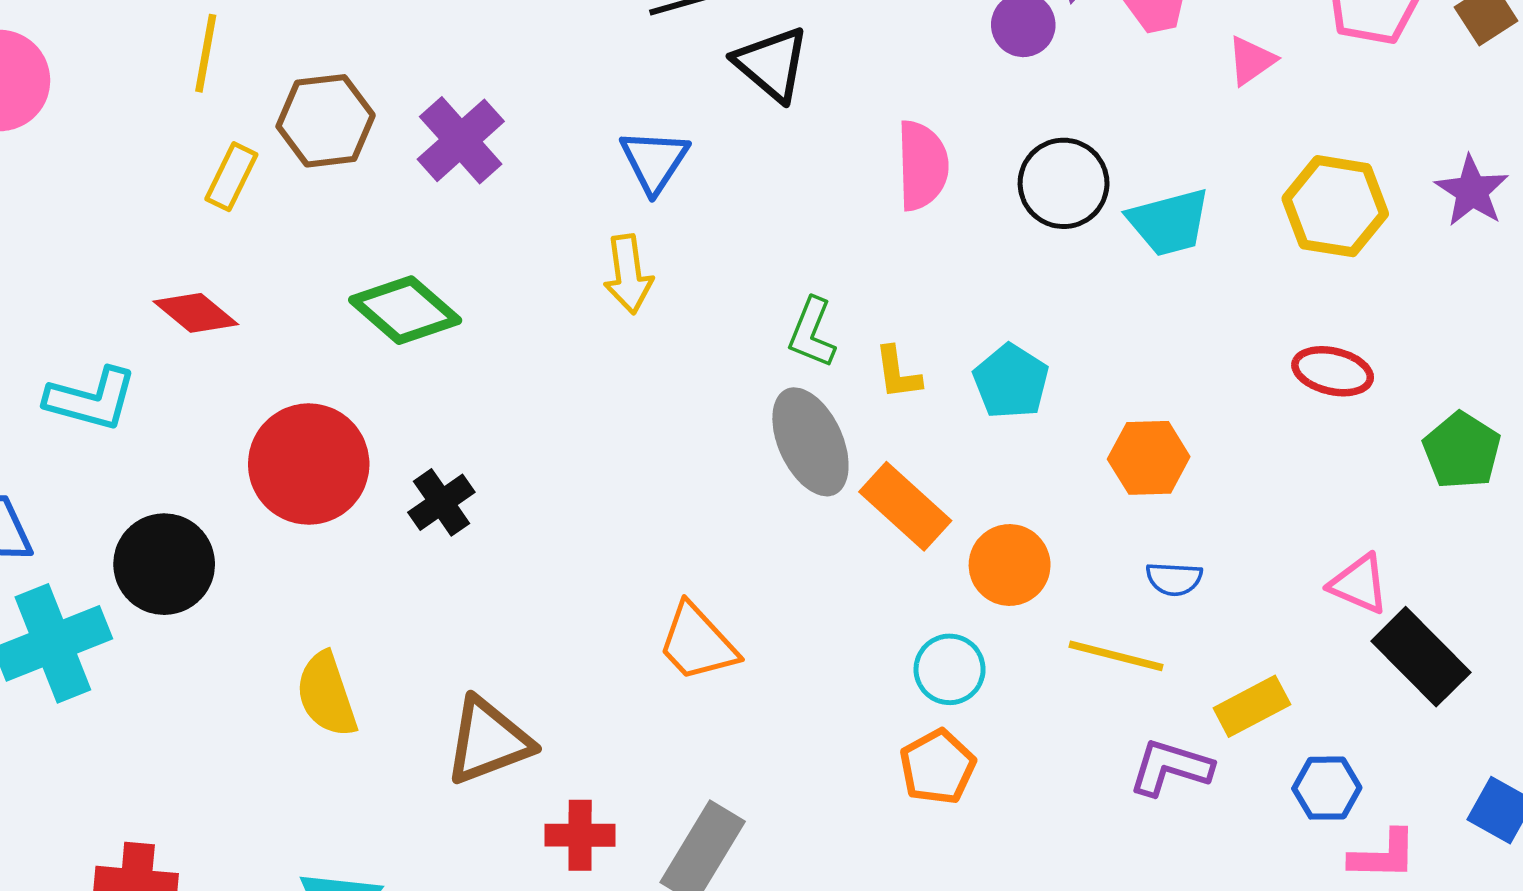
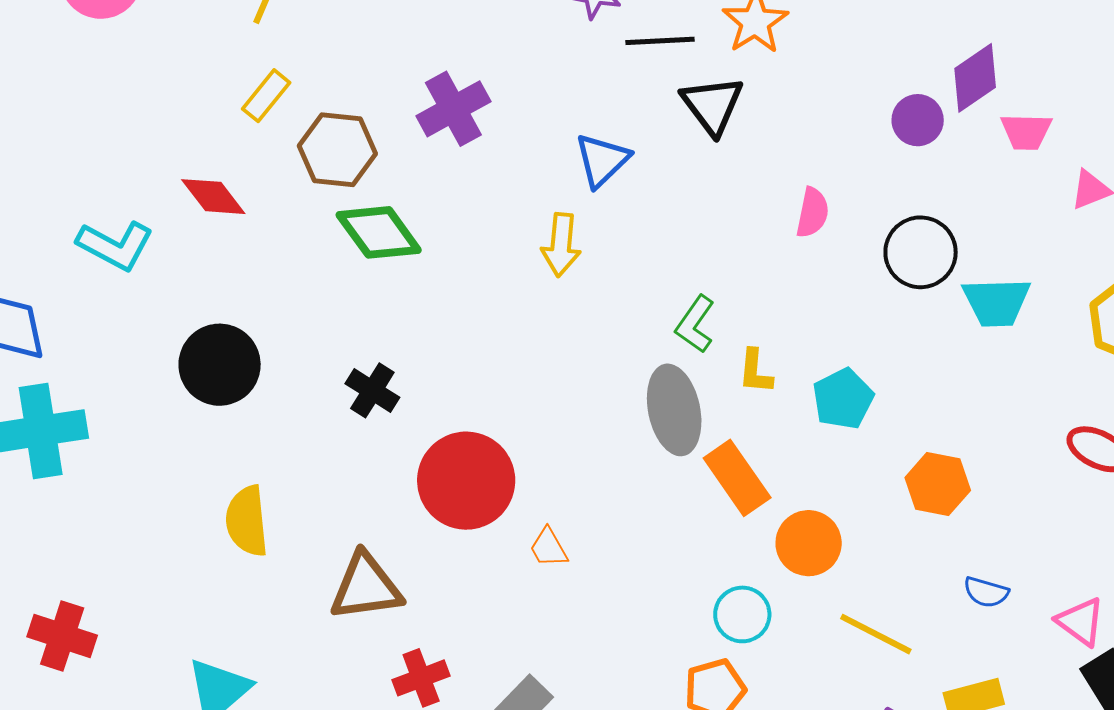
brown hexagon: (326, 121) -> (337, 150), moved
pink semicircle: (922, 165) -> (812, 213), size x0.7
red circle: (309, 464) -> (466, 481), moved
black cross: (441, 502) -> (372, 390), turned -36
black circle: (164, 564) -> (220, 365), moved
blue semicircle: (1174, 579) -> (986, 592), moved
orange trapezoid: (697, 643) -> (549, 548), size x0.6
red cross: (580, 835) -> (421, 678), turned -34

